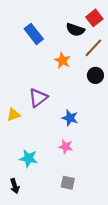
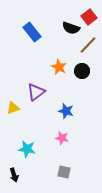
orange star: (63, 61) -> (59, 67), moved
black circle: (95, 75) -> (82, 71), moved

